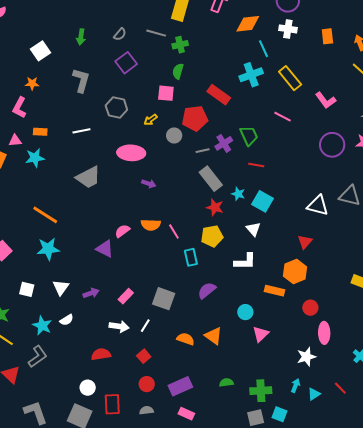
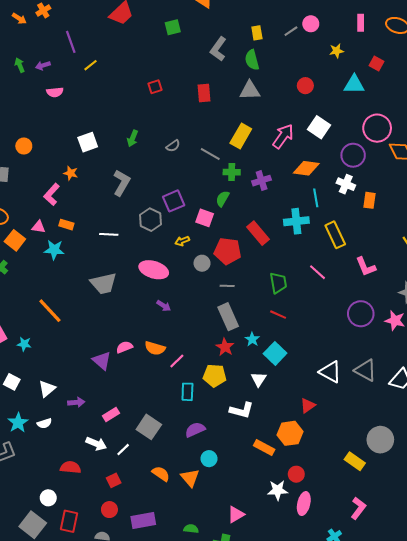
orange rectangle: (327, 36) -> (369, 200), moved
purple square: (126, 63) -> (174, 201), moved
purple cross: (224, 143) -> (262, 181), moved
pink line: (174, 232) -> (177, 361), turned 63
cyan star: (48, 249) -> (24, 344), moved, size x0.6
cyan circle: (245, 312) -> (209, 459), moved
pink triangle: (261, 334) -> (236, 514), moved
white star: (306, 357) -> (278, 490), moved

